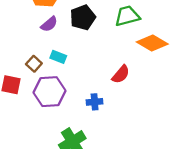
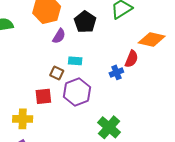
orange diamond: (152, 43) -> (152, 40), moved
blue cross: (95, 102) -> (116, 72), moved

